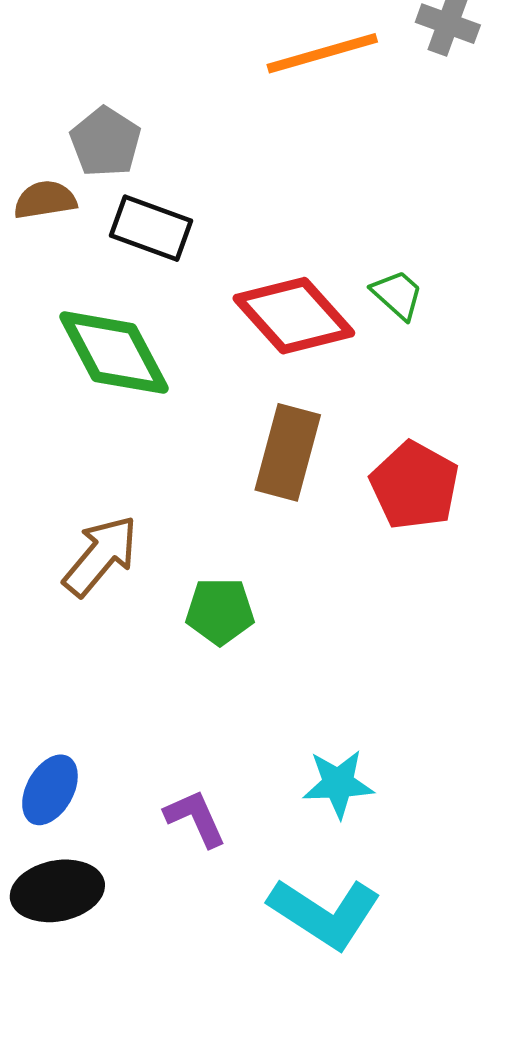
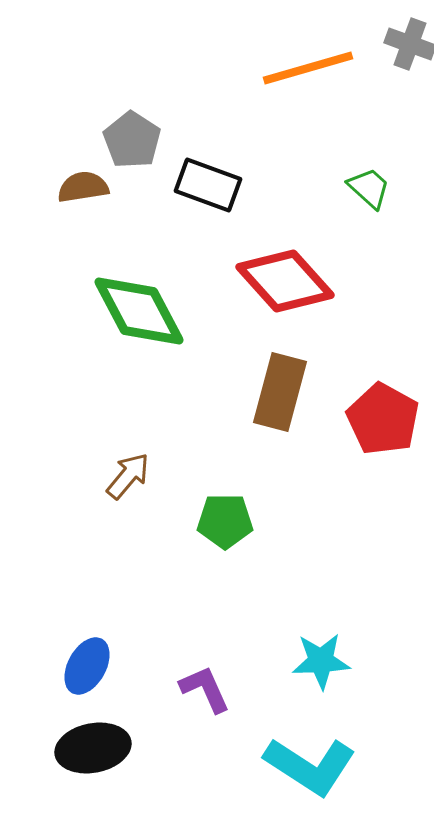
black rectangle: (151, 228) -> (208, 185), moved
green trapezoid: (397, 295) -> (369, 188), moved
brown arrow: (100, 556) -> (128, 476), size x0.7

